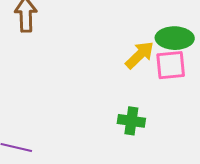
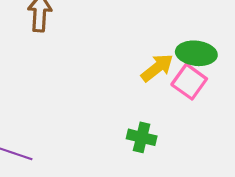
pink square: (171, 65) -> (189, 82), turned 36

